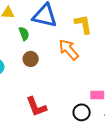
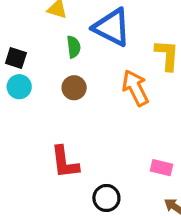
black circle: (82, 112) -> (106, 198), moved

